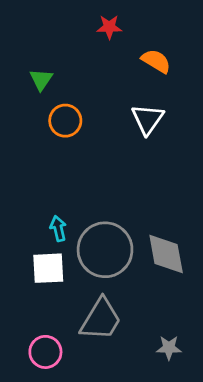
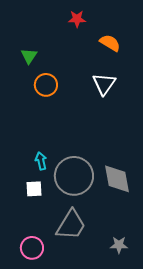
white square: (48, 268) -> (34, 189), size x0.7

